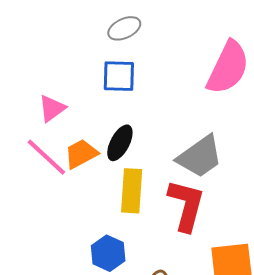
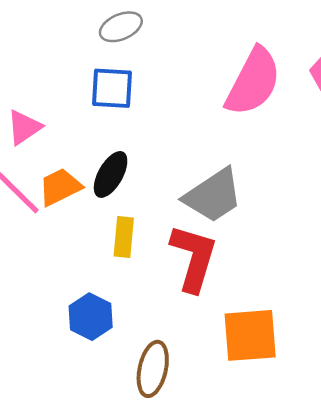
yellow rectangle: (132, 191) -> (124, 237), size x0.7

